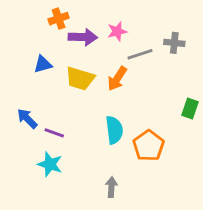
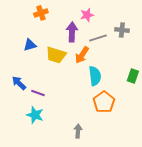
pink star: (117, 31) -> (87, 15), moved
purple arrow: (83, 37) -> (72, 32), moved, turned -90
cyan semicircle: (114, 130) -> (95, 76), moved

